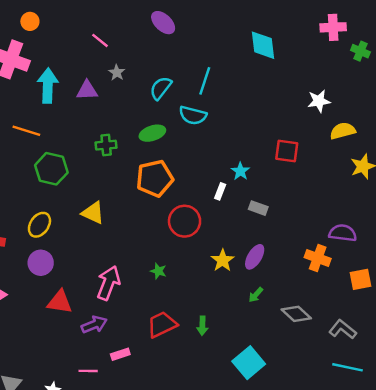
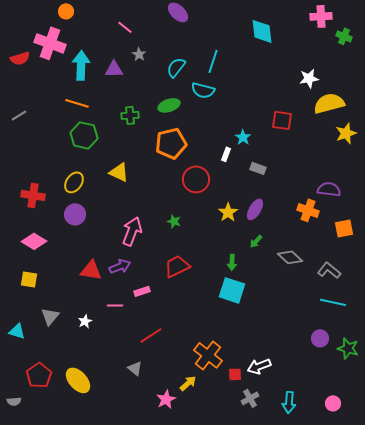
orange line: (26, 131) -> (77, 103), moved
yellow semicircle: (343, 131) -> (329, 103), size x1.4
red triangle: (60, 302) -> (91, 270), moved
green arrow: (202, 326) -> (232, 262), moved
cyan square: (249, 363) -> (232, 290), moved, turned -32

